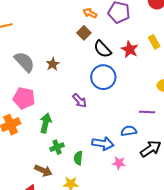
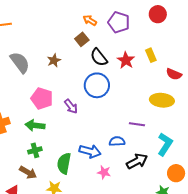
brown star: (53, 64) -> (54, 60), moved
pink pentagon: (24, 98) -> (42, 98), moved
green arrow: (46, 123) -> (35, 125), turned -102
green cross: (57, 147) -> (35, 150), moved
green semicircle: (78, 158) -> (64, 163), size x1.5

